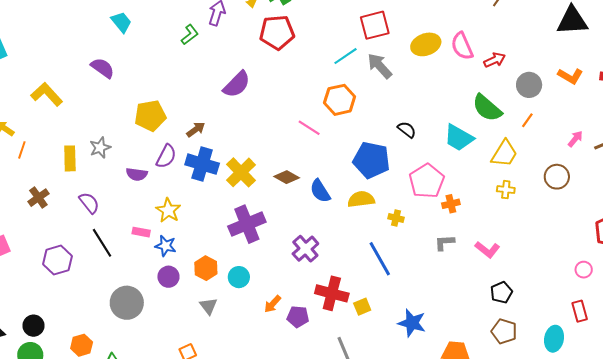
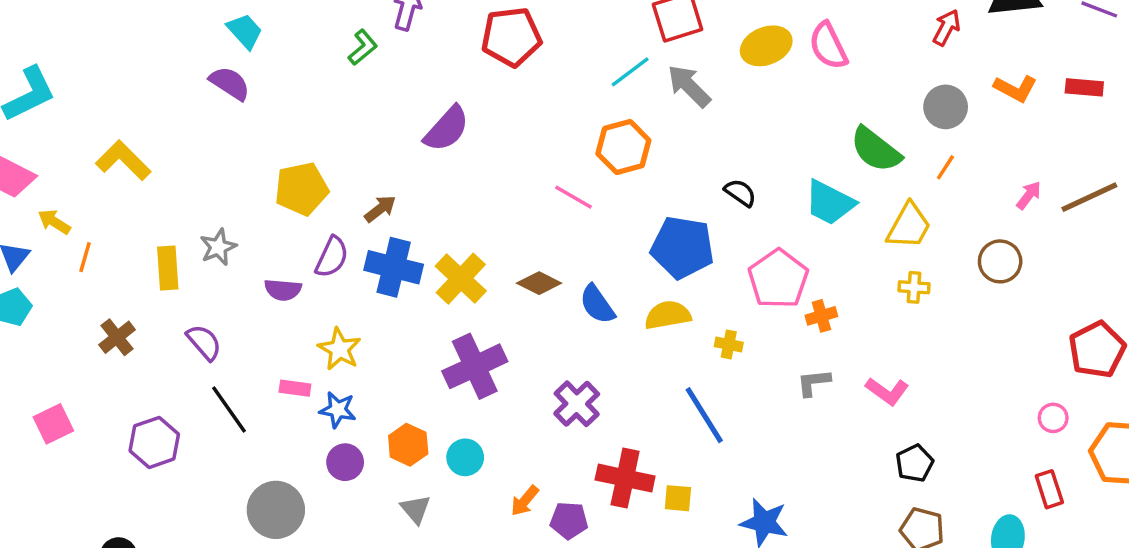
red arrow: (495, 60) -> (946, 27), moved, turned -35
purple semicircle: (103, 68) -> (230, 83), moved
yellow square: (362, 307) -> (678, 498), turned 30

